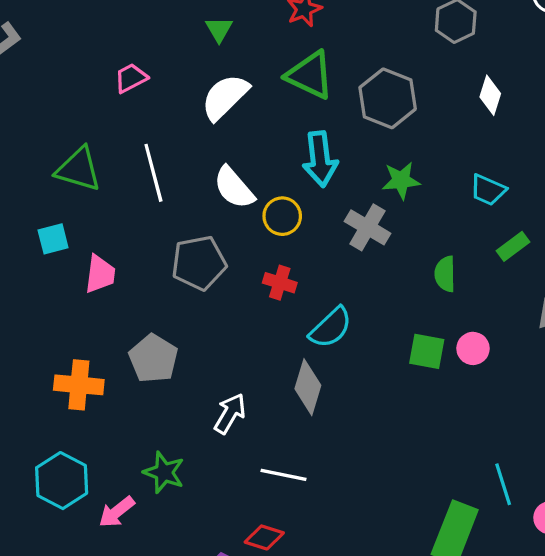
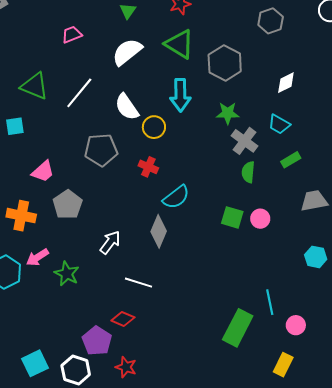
white diamond: (490, 95) -> (286, 83), moved, turned 40
white line: (153, 173) -> (79, 93), turned 48
gray cross: (368, 227) -> (244, 141), moved
pink trapezoid: (100, 274) -> (43, 171), moved, turned 35
pink arrow: (117, 512) -> (37, 257), moved

